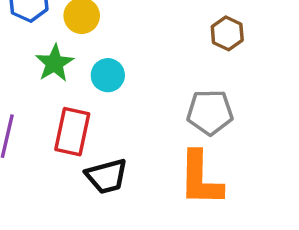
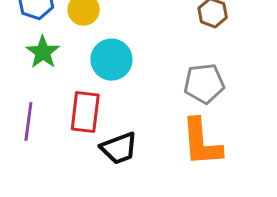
green star: (55, 63) -> (43, 52), moved
cyan circle: (108, 75) -> (111, 60), size x1.4

